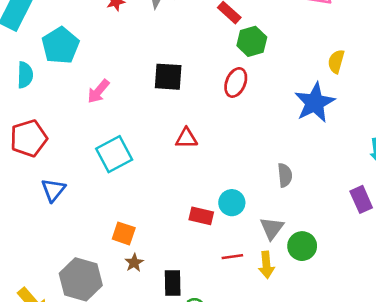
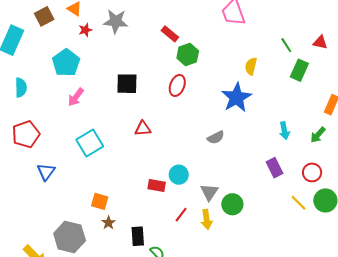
cyan pentagon: (60, 45) -> (66, 63), moved
gray semicircle: (285, 175) -> (216, 137), moved, turned 72
red line: (232, 257) -> (181, 215), turned -42

